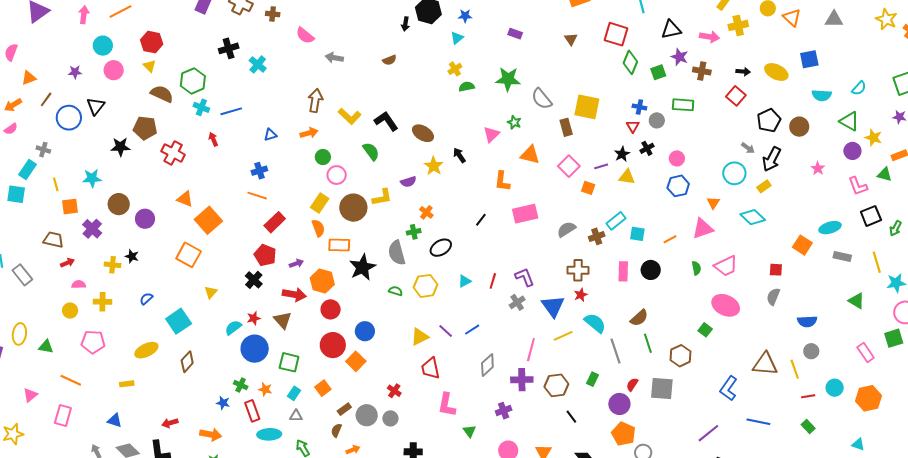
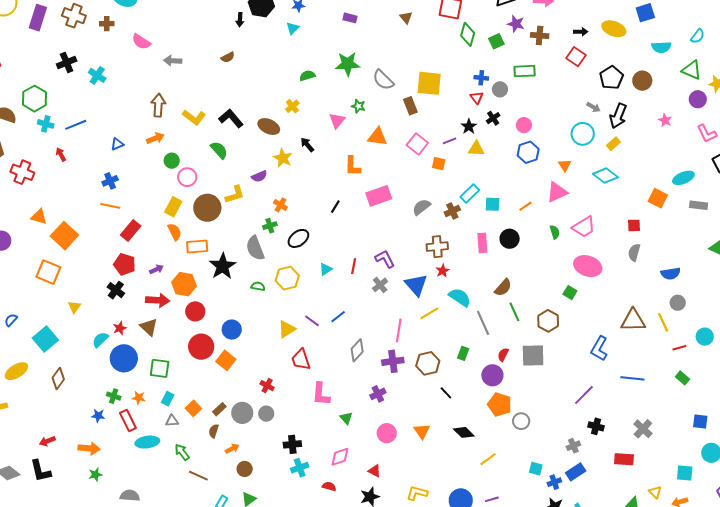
yellow cross: (455, 69) -> (292, 106), moved
orange square: (323, 388) -> (193, 408), moved

